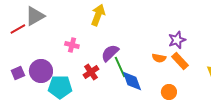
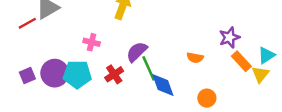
purple star: (177, 40) -> (229, 37), moved
orange rectangle: (180, 61) -> (241, 61), moved
cyan pentagon: (60, 87) -> (77, 74), moved

